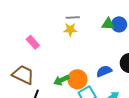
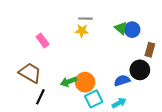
green triangle: (108, 24) -> (121, 28), turned 32
blue semicircle: (104, 71) -> (122, 80), moved

